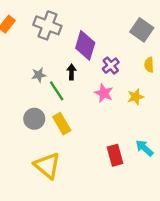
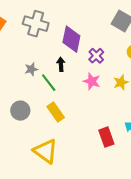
gray circle: (34, 119) -> (20, 111), moved

